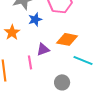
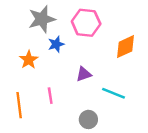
orange diamond: (67, 39) -> (125, 47), moved, turned -35
purple triangle: (43, 49) -> (84, 74), moved

